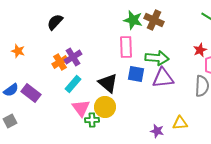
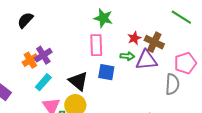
brown cross: (154, 20) -> (154, 42), moved
red star: (200, 50) -> (134, 38), moved
green arrow: (157, 58) -> (127, 56), size x0.6
purple triangle: (163, 78) -> (146, 60), moved

